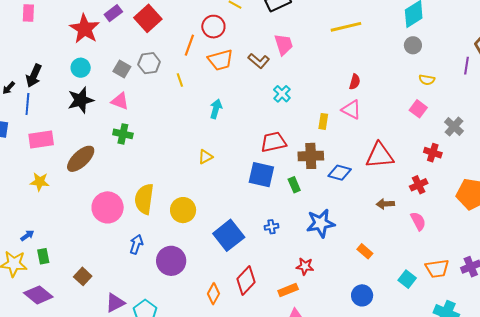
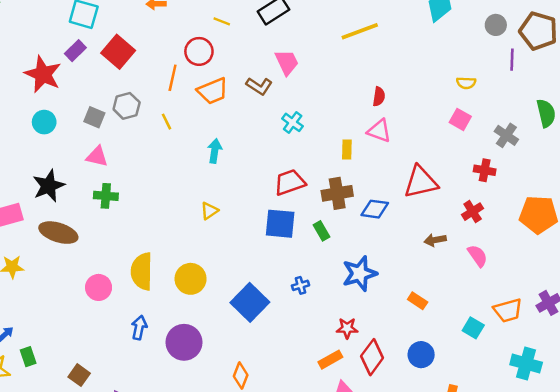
gray circle: (413, 45) -> (496, 25), moved
black star: (81, 100) -> (49, 186), moved
brown ellipse: (81, 159) -> (58, 233), turned 68
pink circle: (108, 207) -> (99, 287), size x0.7
red diamond: (246, 281) -> (372, 357), moved

